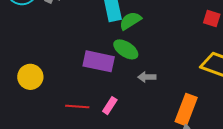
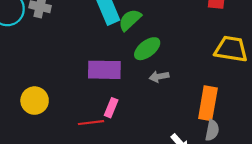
green ellipse: (126, 49) -> (147, 49), moved, turned -60
pink rectangle: (110, 106) -> (111, 108), moved

